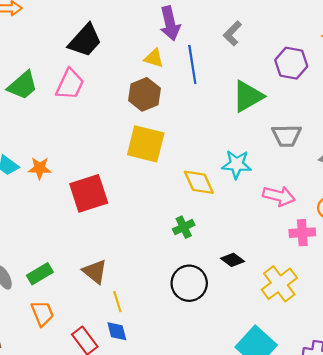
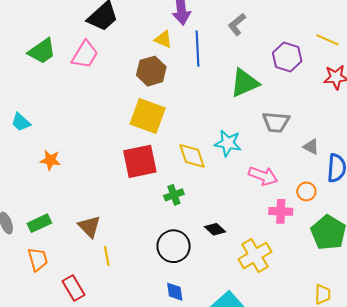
orange star: (40, 168) -> (50, 160), moved
red square: (89, 193) -> (140, 161), moved
blue diamond: (117, 331) -> (175, 292), moved

